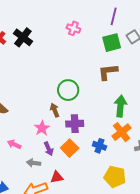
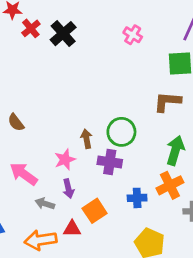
green circle: (68, 90) -> (121, 132), moved
pink arrow: (14, 144) -> (24, 174), size x1.5
blue cross: (100, 146) -> (137, 198), turned -32
orange square: (70, 148) -> (95, 211), moved

